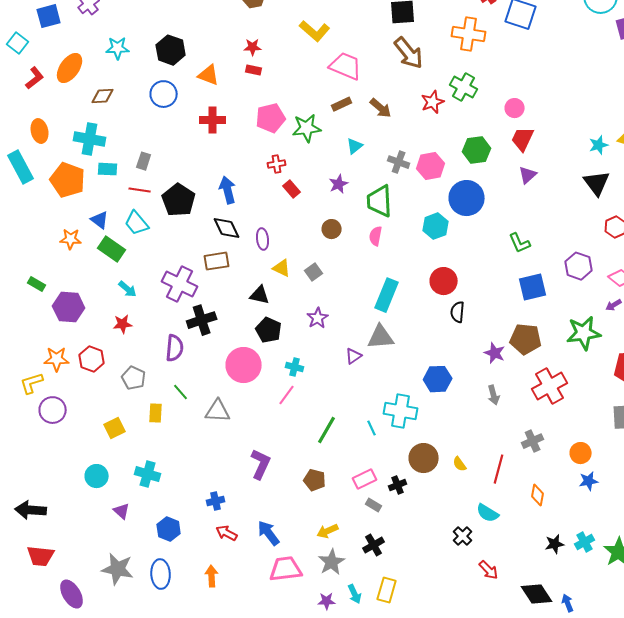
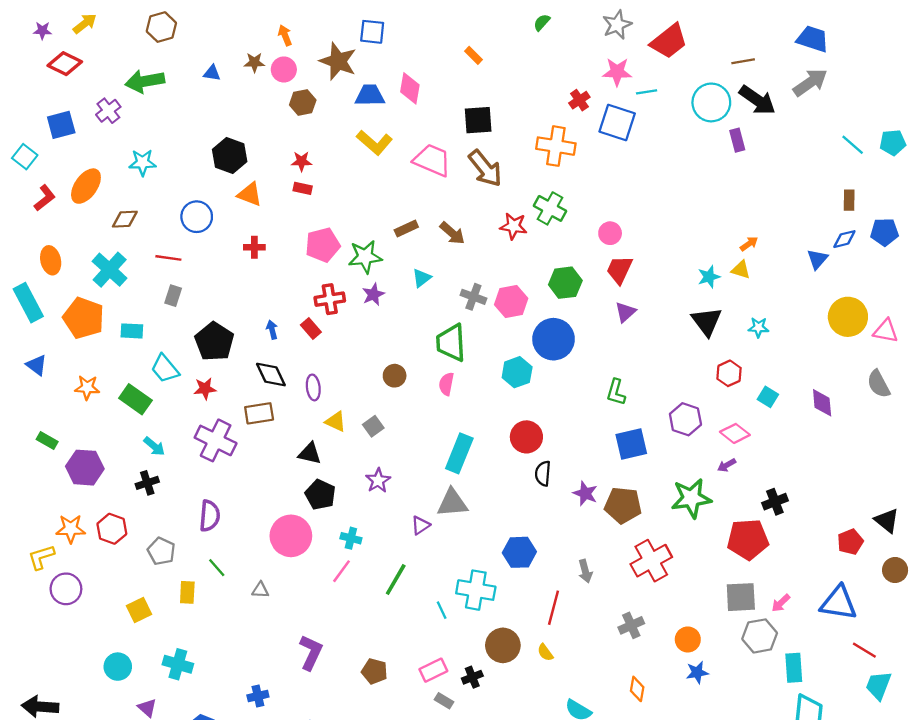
black hexagon: (171, 50) -> (230, 155), moved
pink trapezoid: (346, 66) -> (432, 160), moved
red star: (433, 102) -> (513, 226), turned 30
red cross: (213, 120) -> (254, 247), size x0.7
cyan cross: (90, 139) -> (110, 270), turned 32
red cross: (277, 164) -> (330, 299), size x1.4
cyan rectangle: (108, 169) -> (132, 331), moved
purple star: (339, 184) -> (373, 294), moved
red rectangle: (292, 189) -> (311, 329), moved
red line: (140, 190) -> (168, 258), moved
blue arrow: (228, 190) -> (272, 330), size x0.6
blue triangle: (100, 220) -> (37, 365), moved
green L-shape: (520, 243) -> (616, 392), turned 40
black cross: (202, 320) -> (147, 483), moved, size x0.7
red star: (123, 324) -> (205, 389), moved
purple star: (495, 353) -> (585, 493), moved
gray triangle: (218, 411) -> (260, 590), size x0.6
green line: (327, 430) -> (396, 579), moved
red line: (499, 469) -> (554, 608), moved

